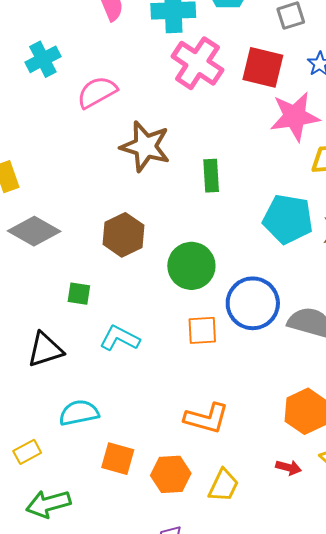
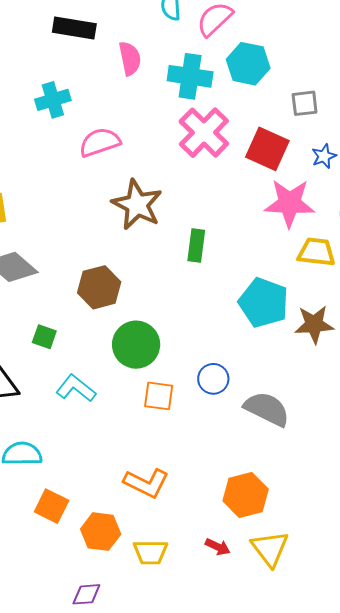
green circle: (191, 266) -> (136, 345), moved
blue circle: (253, 303) -> (213, 379), size x0.6
yellow trapezoid: (224, 485) -> (150, 552), turned 54

